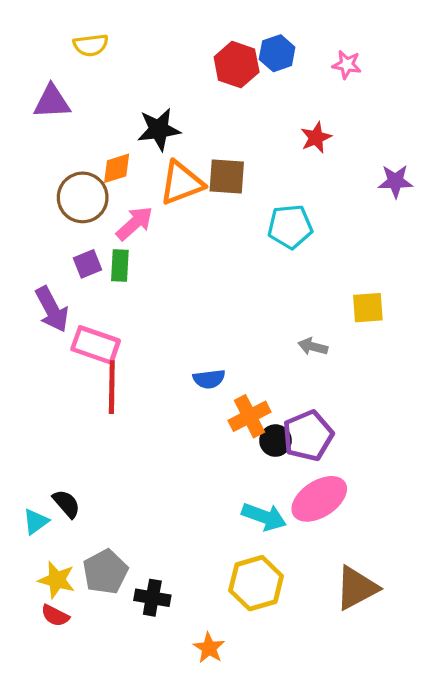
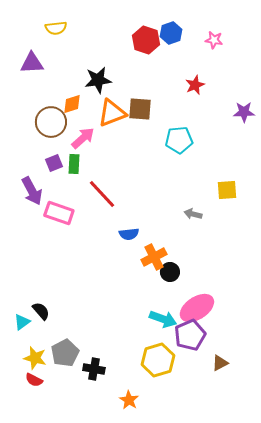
red line: (112, 387) -> (102, 194), moved, turned -44
purple pentagon: (308, 436) -> (190, 335), moved
brown triangle: (357, 588) -> (220, 363), size x0.6

